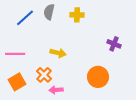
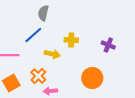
yellow cross: (77, 15) -> (71, 40), moved
blue line: (25, 18) -> (33, 35), moved

